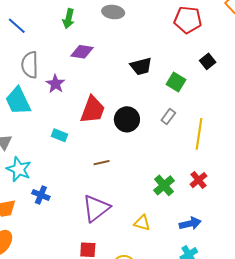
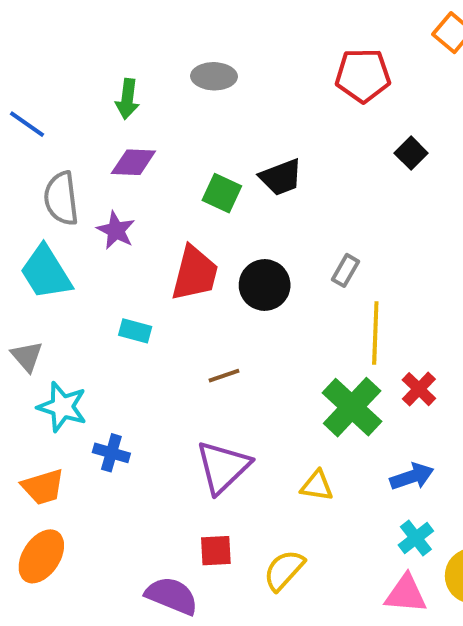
purple diamond: (82, 52) -> (133, 162), moved
green square: (176, 82) -> (222, 193), moved
yellow line: (199, 134) -> (375, 333), moved
green cross: (164, 185) -> (352, 407), size x1.4

